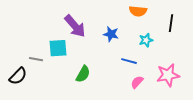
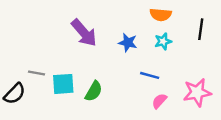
cyan star: (146, 40) -> (163, 41), moved
cyan square: (58, 48) -> (63, 84), moved

